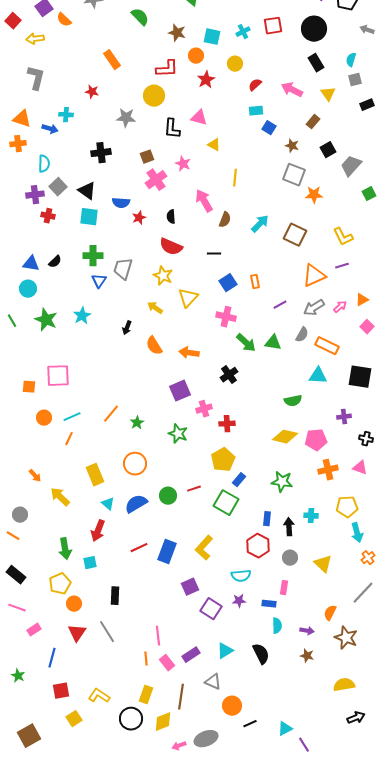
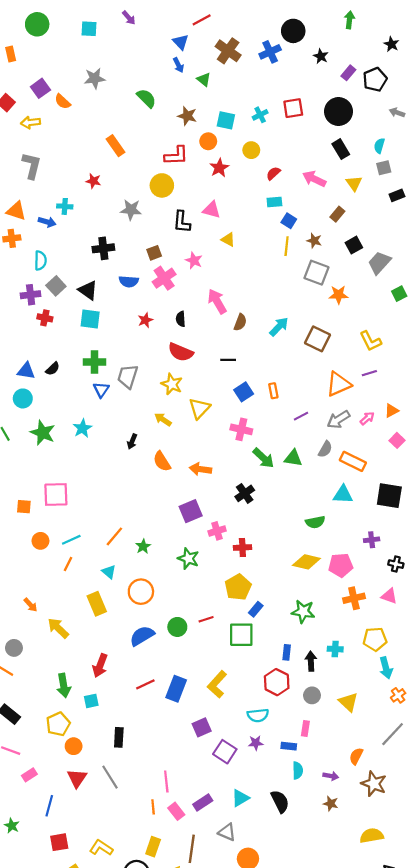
yellow line: (235, 178) -> (287, 246), moved
blue semicircle: (121, 203) -> (129, 281), moved
green square: (226, 503) -> (241, 635), turned -30
cyan triangle: (108, 504) -> (109, 572), moved

